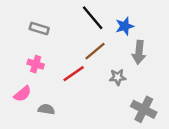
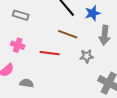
brown line: (95, 51) -> (68, 34), turned 60
red line: (74, 74) -> (50, 53), turned 42

